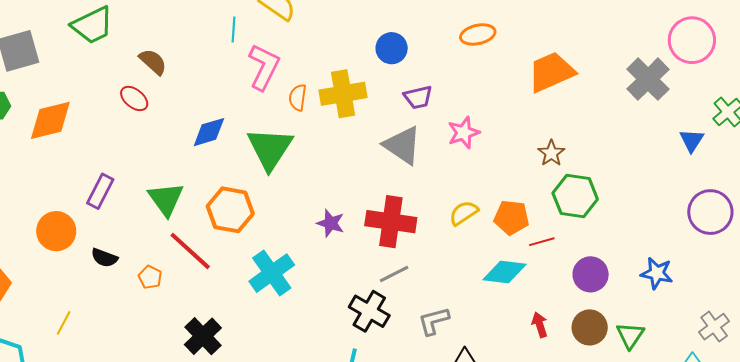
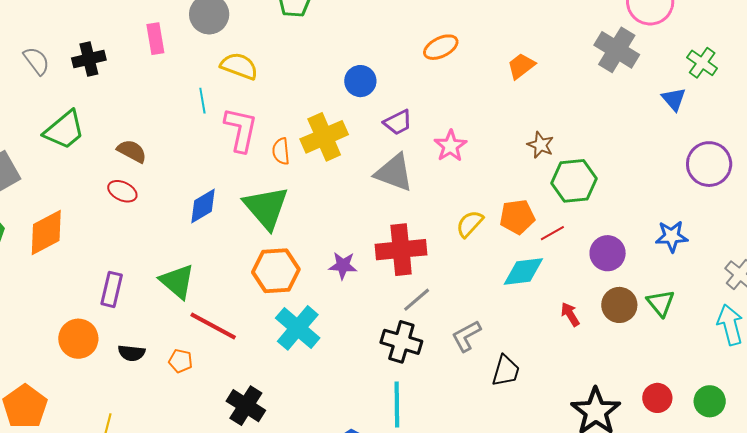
orange trapezoid: (551, 72) -> (521, 66), size x0.6
orange hexagon: (230, 210) -> (276, 271), moved

